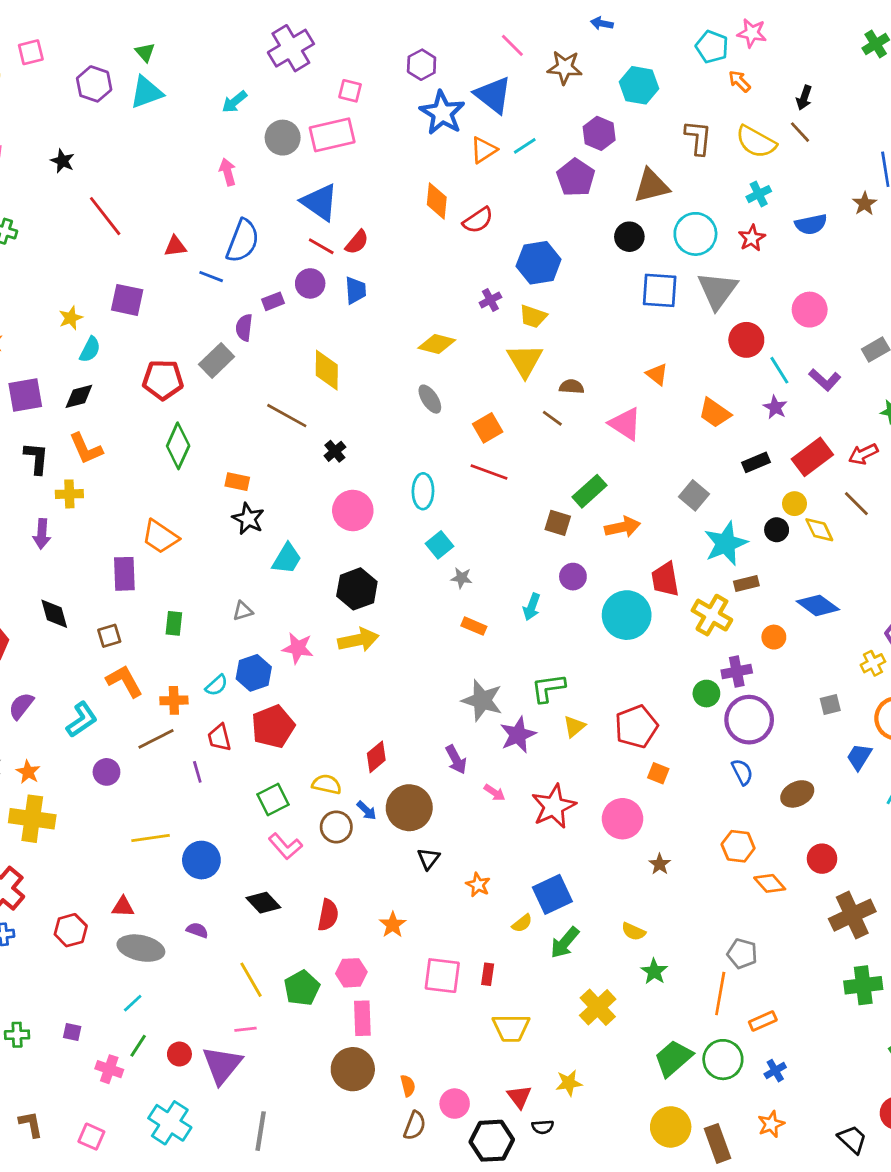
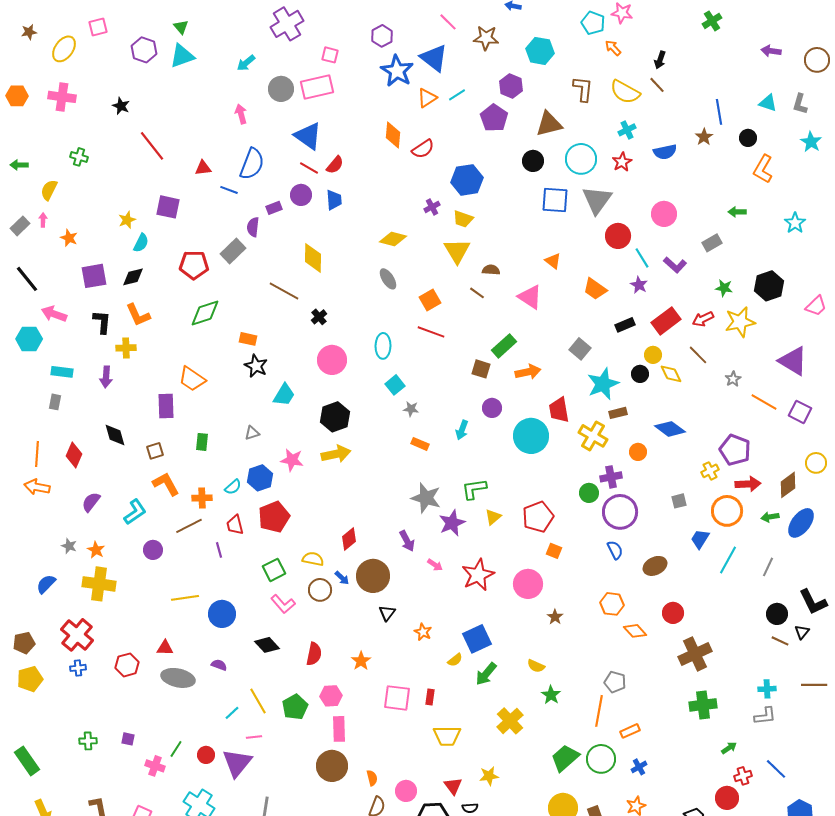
green diamond: (178, 446) -> (205, 313), turned 48
cyan line: (133, 1003) -> (232, 713), moved

